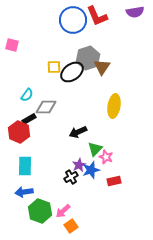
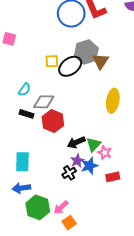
black rectangle: (29, 119) -> (26, 114), turned 48
red hexagon: (19, 132) -> (53, 121), moved
black arrow: (78, 132) -> (76, 142), moved

